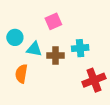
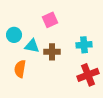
cyan cross: (80, 48) -> (84, 45), moved

